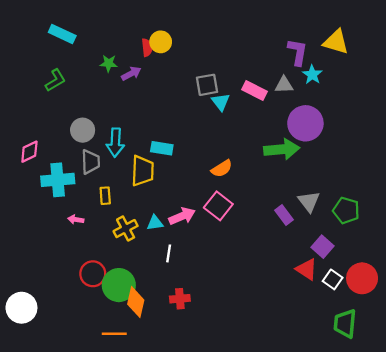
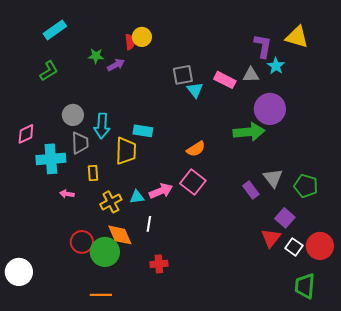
cyan rectangle: (62, 34) -> (55, 30), turned -60
red triangle: (307, 269) -> (271, 238), turned 35
orange diamond: (136, 302) -> (120, 235), moved, turned -36

